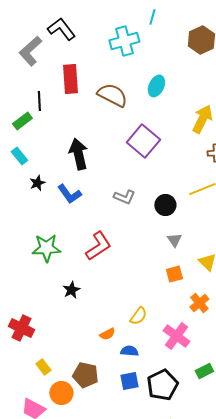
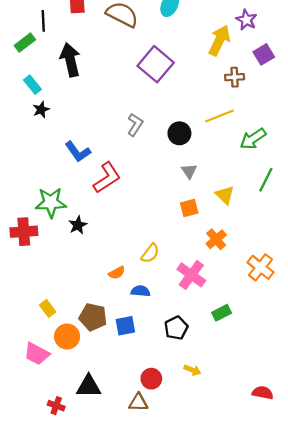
black arrow: (78, 154) -> (70, 60), moved
cyan rectangle: (19, 156) -> (32, 85), moved
blue L-shape: (69, 194) -> (78, 152), moved
gray L-shape: (124, 197) -> (135, 125), turned -80
green star: (46, 248) -> (51, 203), moved
red cross: (21, 328) -> (24, 232), moved, turned -30
blue square: (129, 381) -> (125, 326), moved
black pentagon: (162, 385) -> (176, 328), size x0.7

